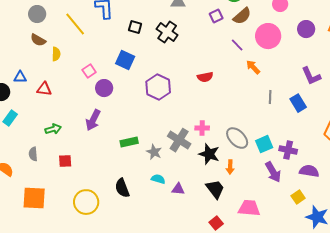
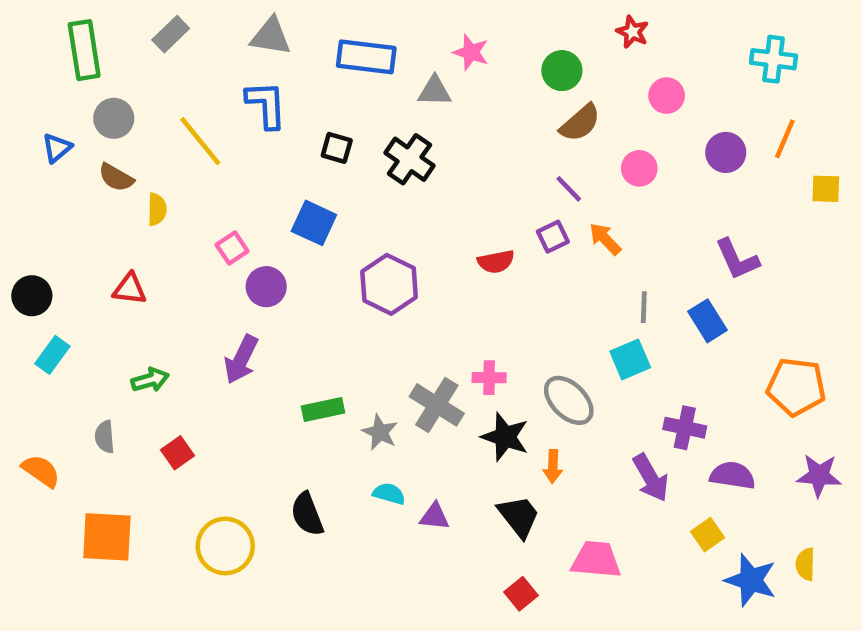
purple square: (216, 16) -> (553, 237), moved
pink circle: (268, 36) -> (639, 168), size x0.6
blue triangle: (20, 77) -> (57, 148), moved, turned -40
cyan square: (264, 144) -> (630, 359), moved
red square: (65, 161) -> (177, 453), turned -32

